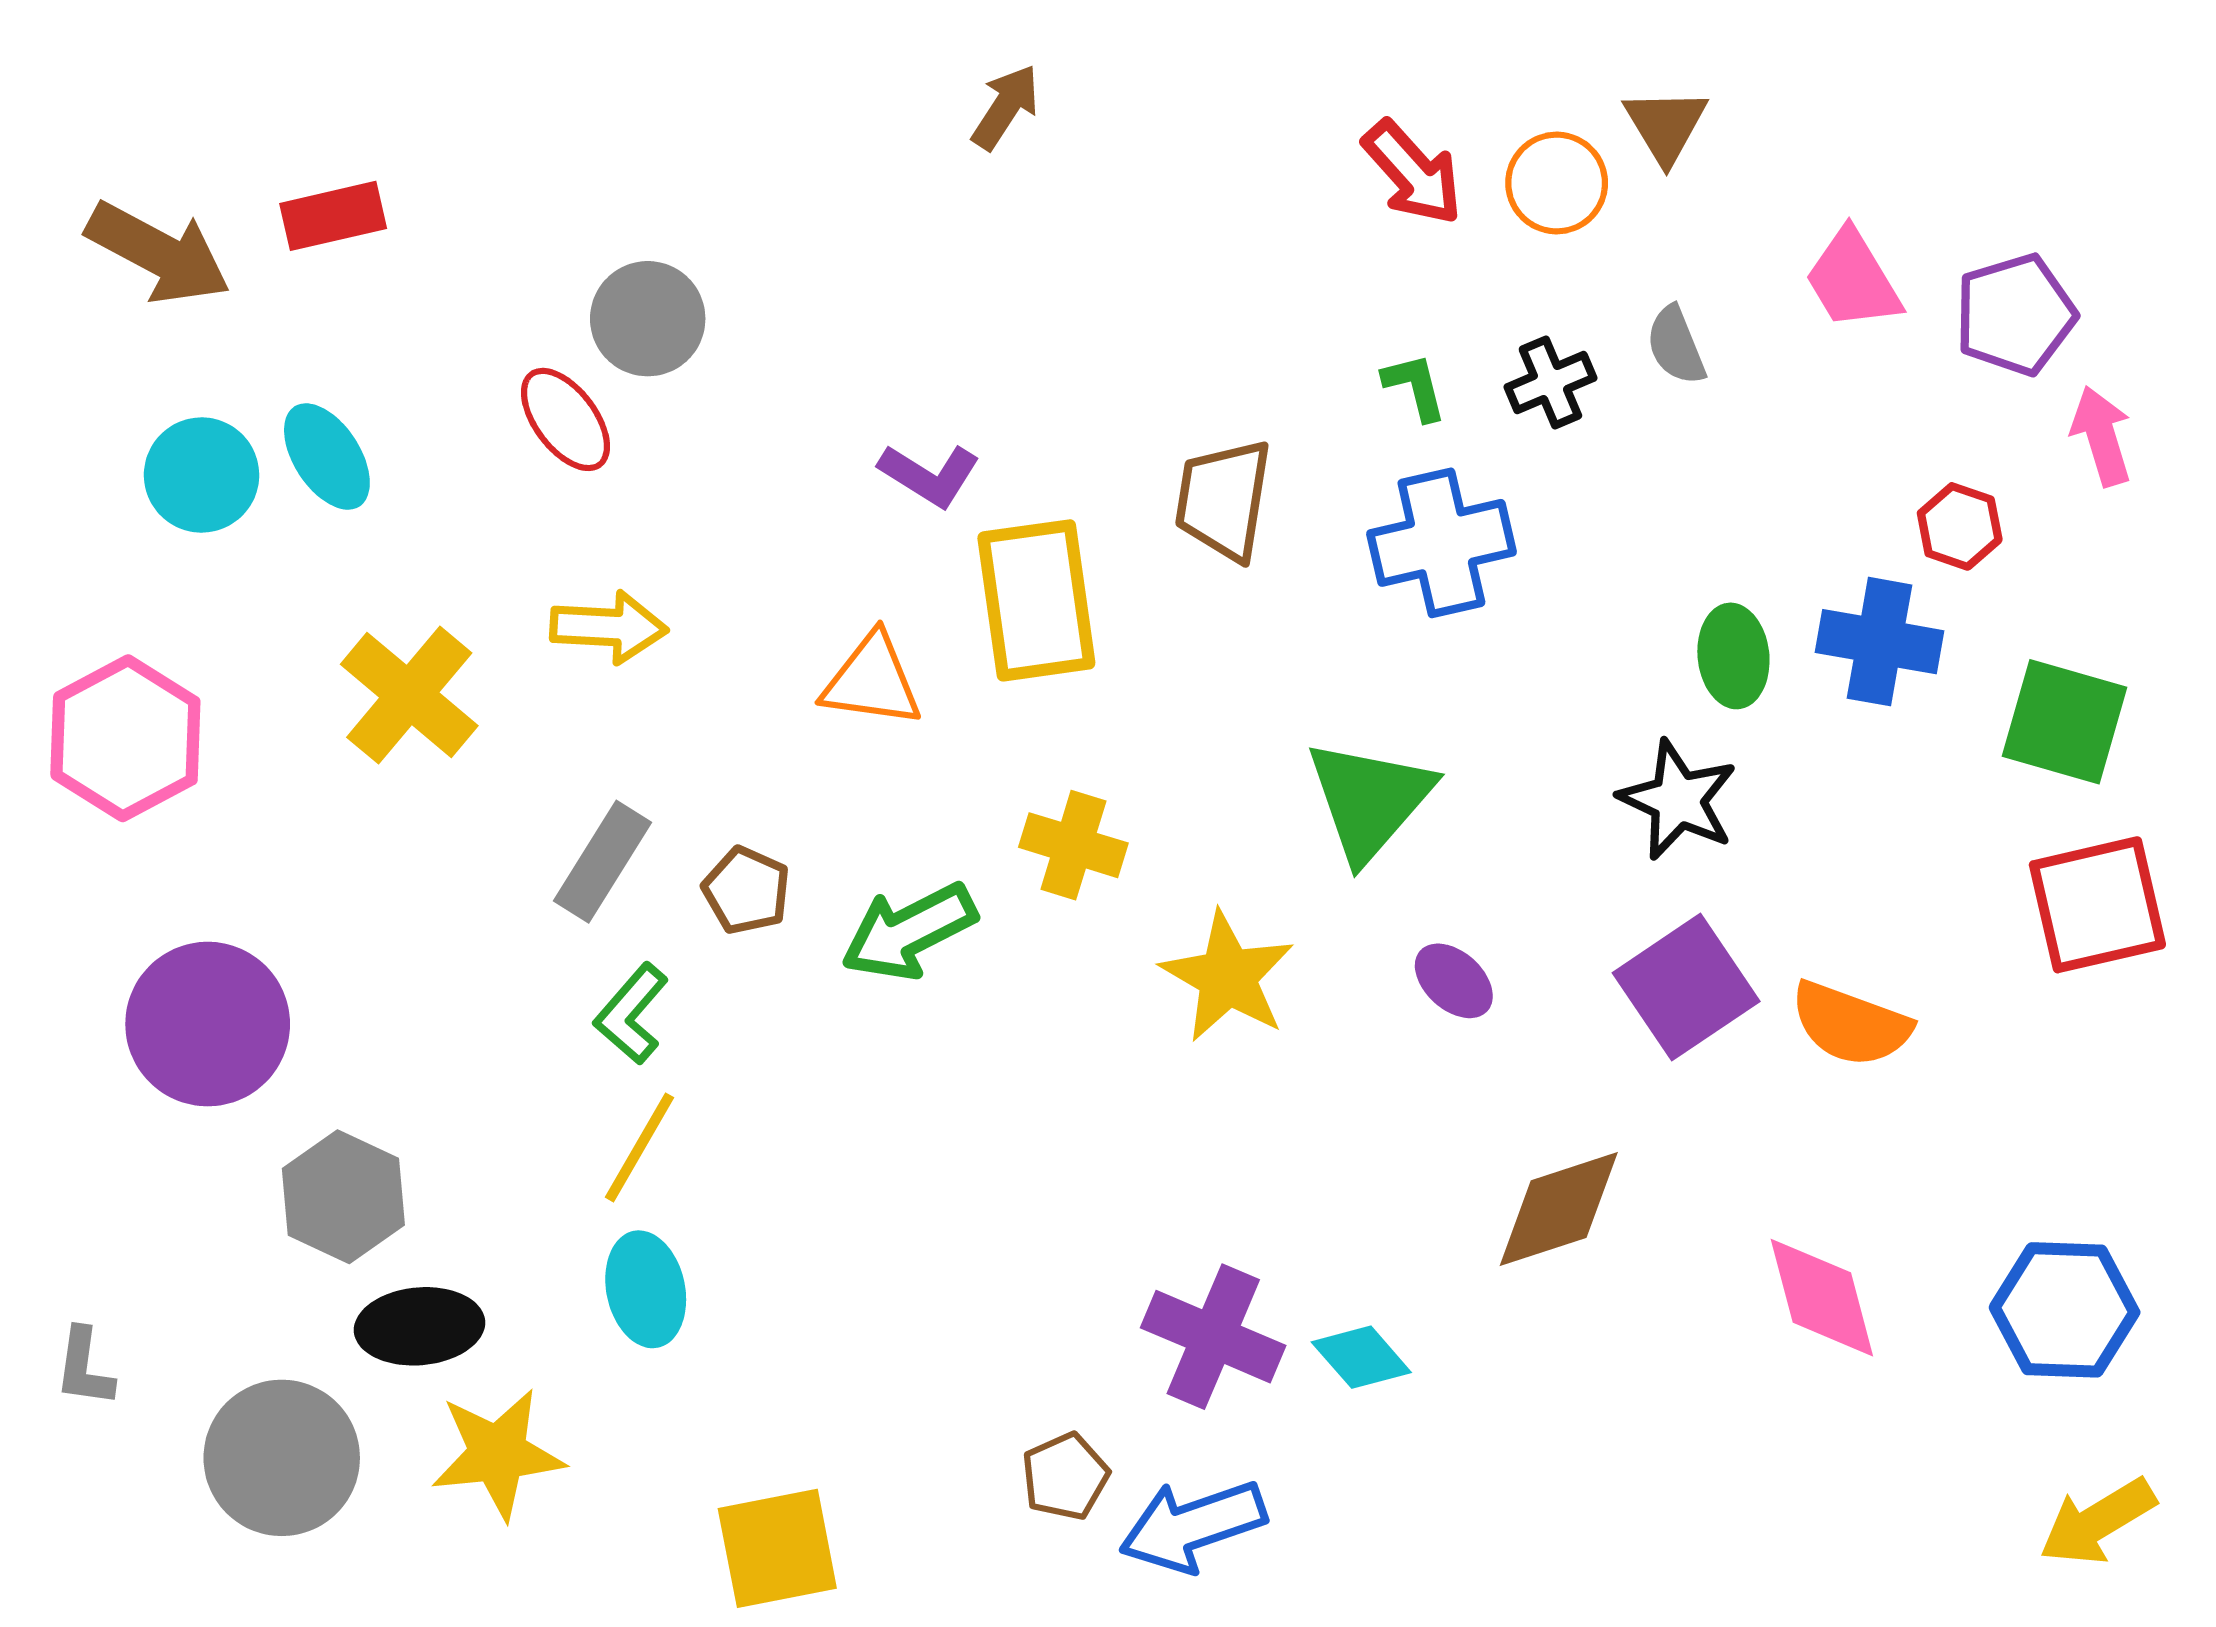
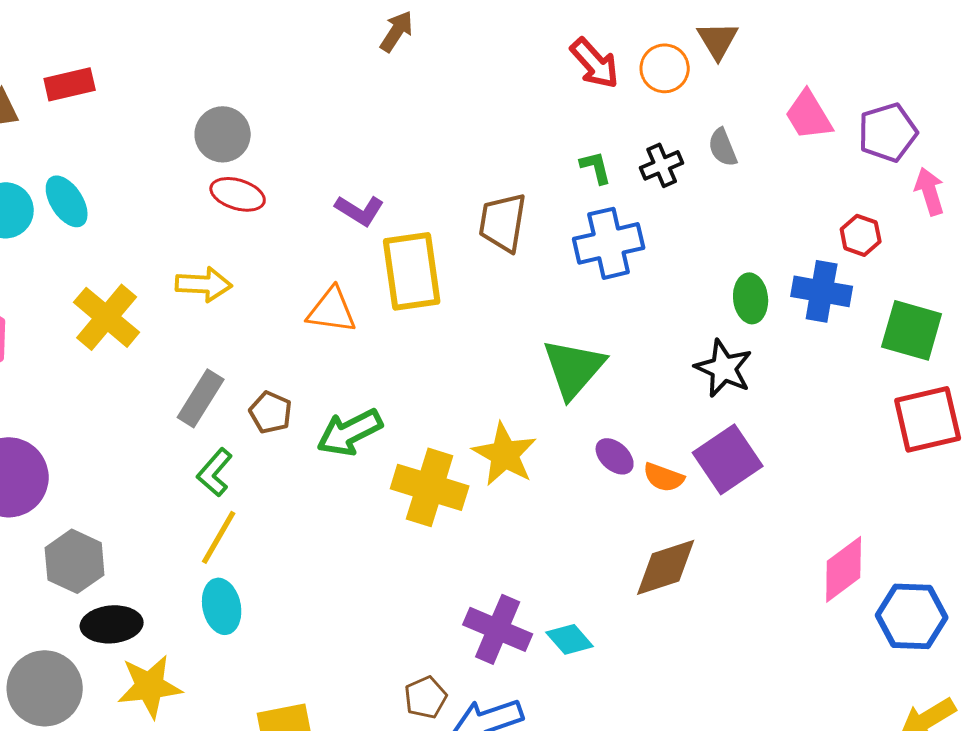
red ellipse: (565, 419) -> (238, 194), moved, turned -36
yellow cross: (1073, 845) -> (430, 487), moved, size x1.5
orange semicircle: (1851, 1024) -> (664, 477), moved, size x0.7
pink diamond: (1822, 1298) -> (844, 569), moved, turned 68

